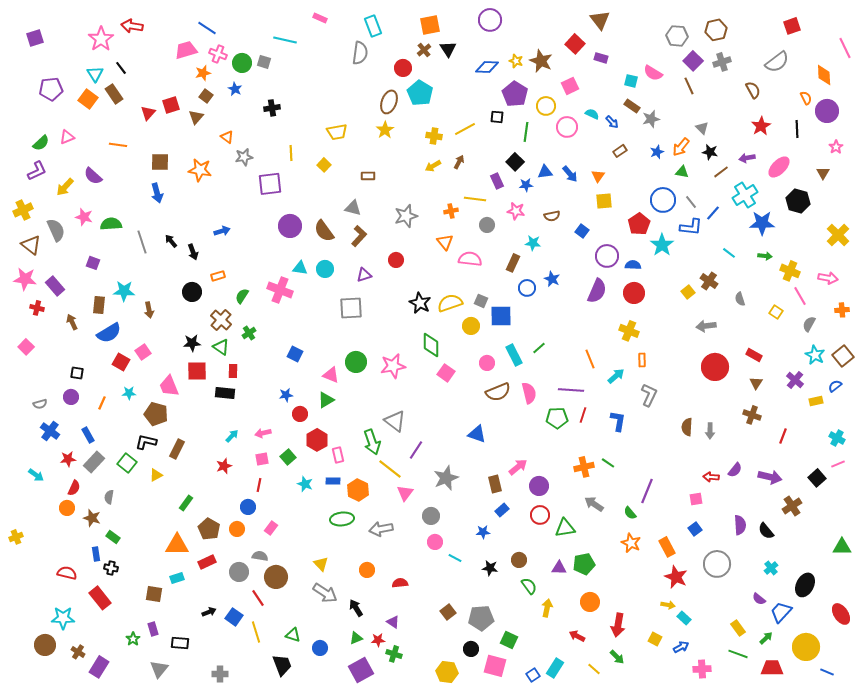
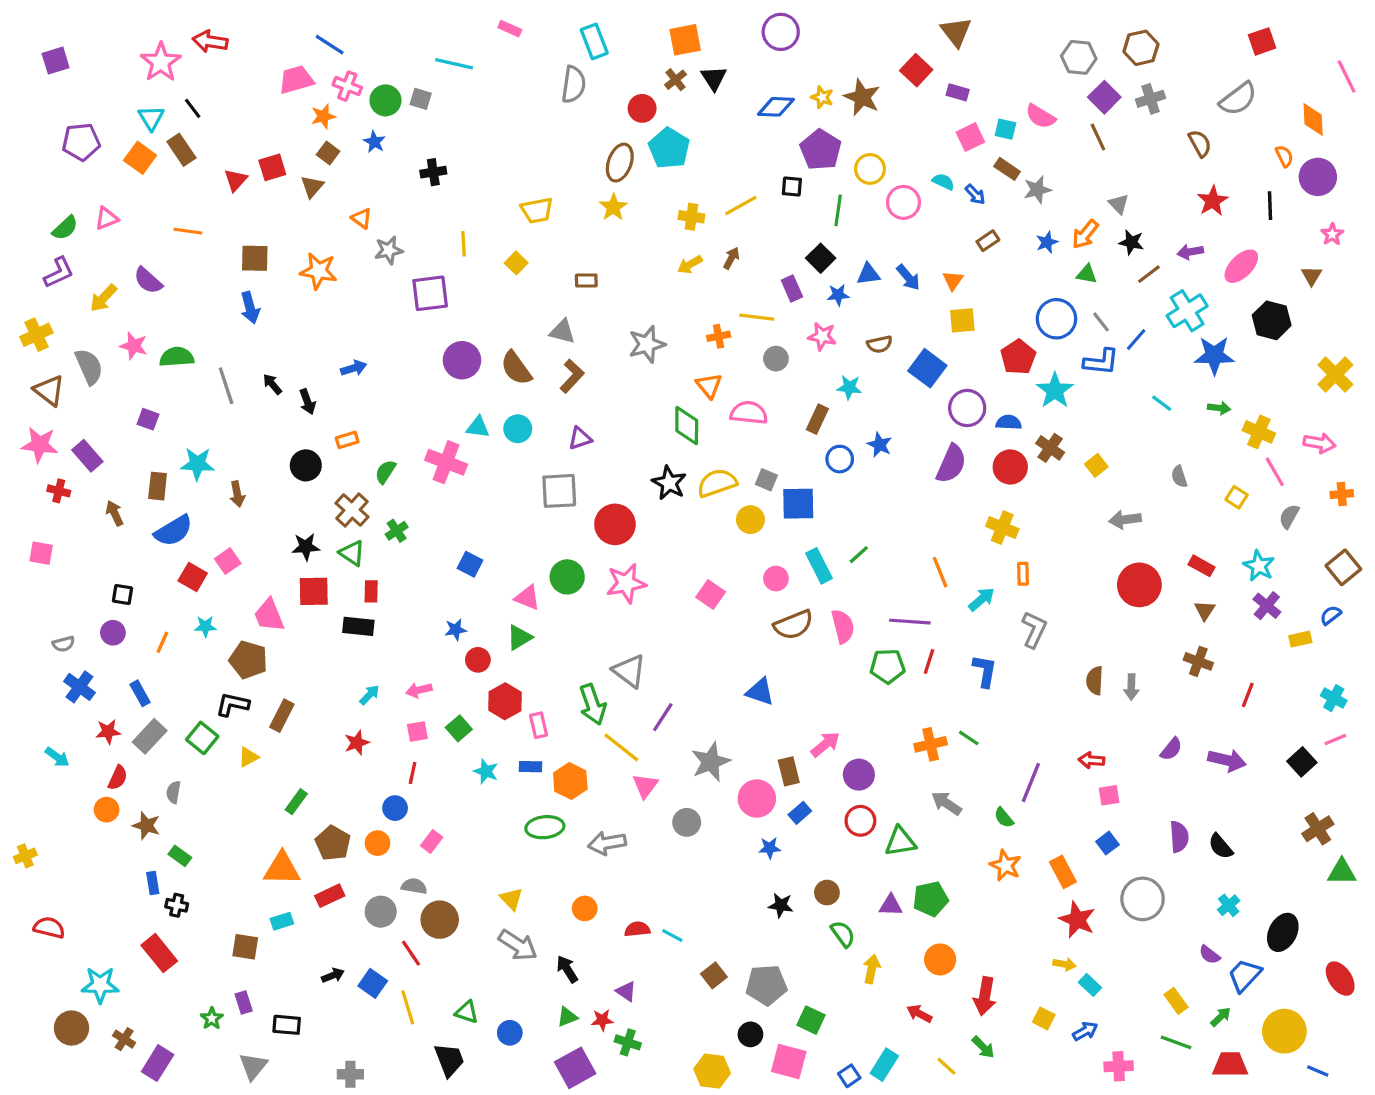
pink square: (570, 86) -> (970, 137), moved
blue square: (582, 231) -> (927, 368), size x1.6
red circle: (396, 260) -> (615, 524), moved, size x1.6
brown cross: (709, 281) -> (1050, 448), moved
green diamond: (431, 345) -> (687, 426), moved
pink square: (26, 347) -> (41, 553), turned -35
cyan star: (815, 355) -> (1259, 566), moved
red arrow: (711, 477) -> (1092, 760), moved
brown cross: (792, 506) -> (1318, 829), moved
pink circle: (435, 542) -> (757, 798), moved, size x1.5
cyan line: (455, 558) -> (672, 936), moved
red semicircle: (67, 573) -> (49, 928), moved

